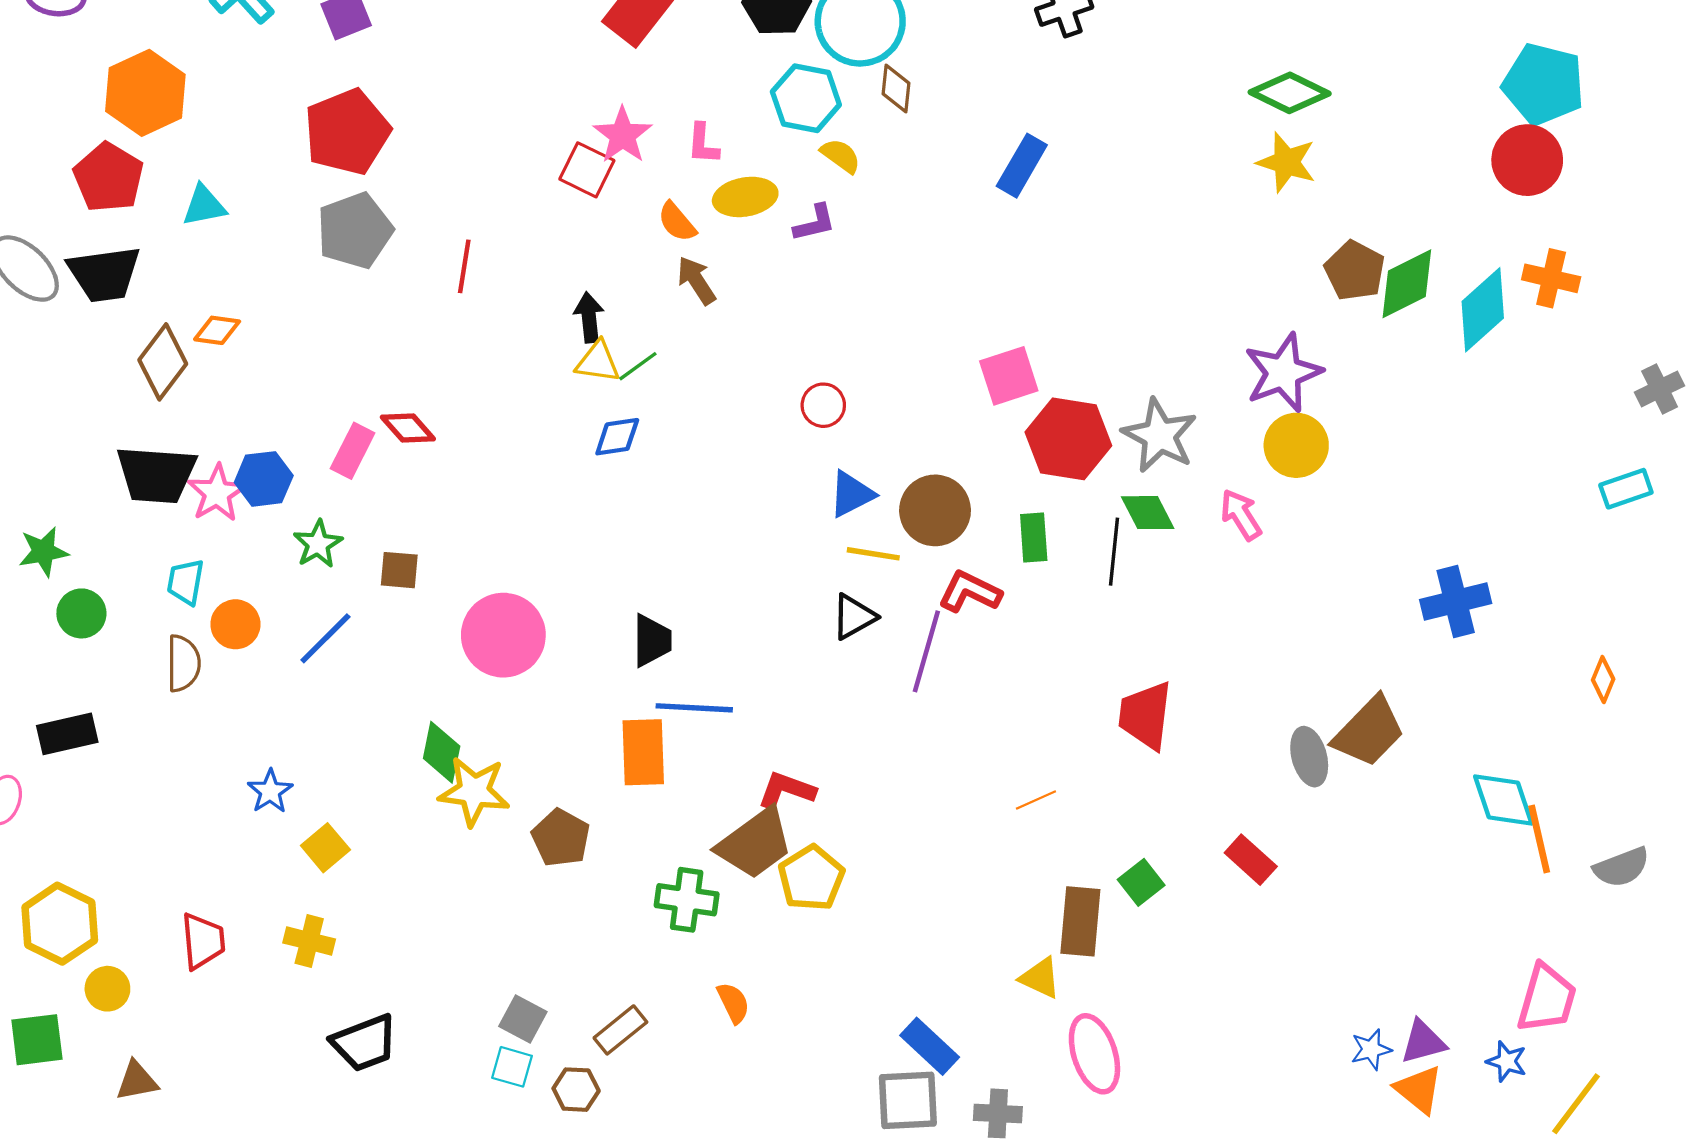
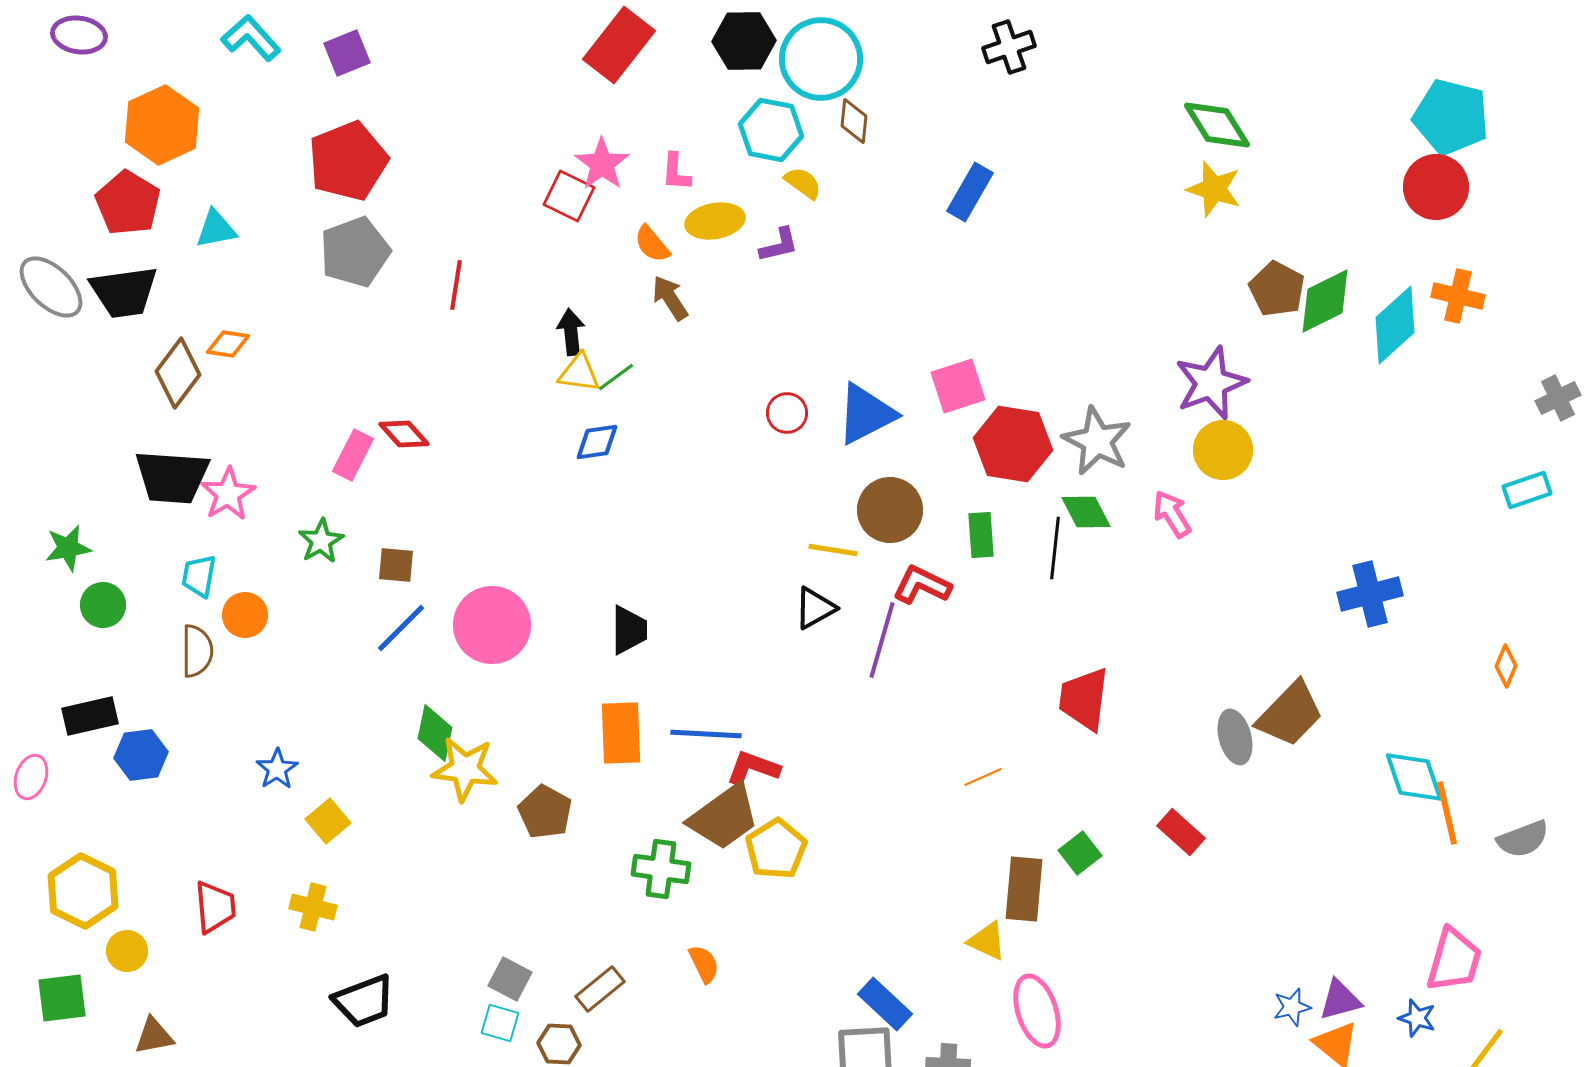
green diamond: (1290, 93) -> (1217, 125), turned 32
blue hexagon: (264, 479) -> (141, 755), moved
blue triangle: (852, 494) -> (866, 414), moved, size x1.4
blue line: (325, 638) -> (401, 628), moved
blue line: (694, 708) -> (706, 734), moved

